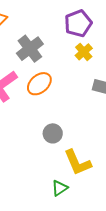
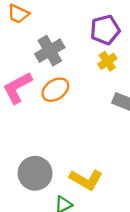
gray circle: (53, 133) -> (35, 173), moved, size x1.6
yellow L-shape: (78, 163) -> (86, 180), turned -44

